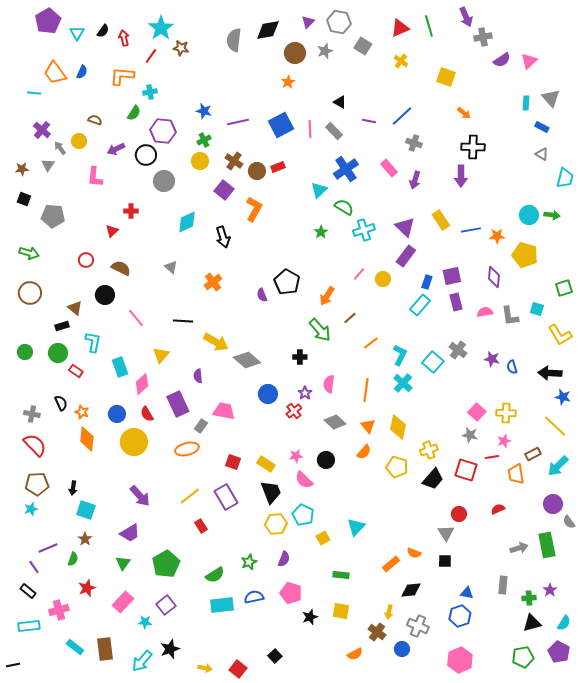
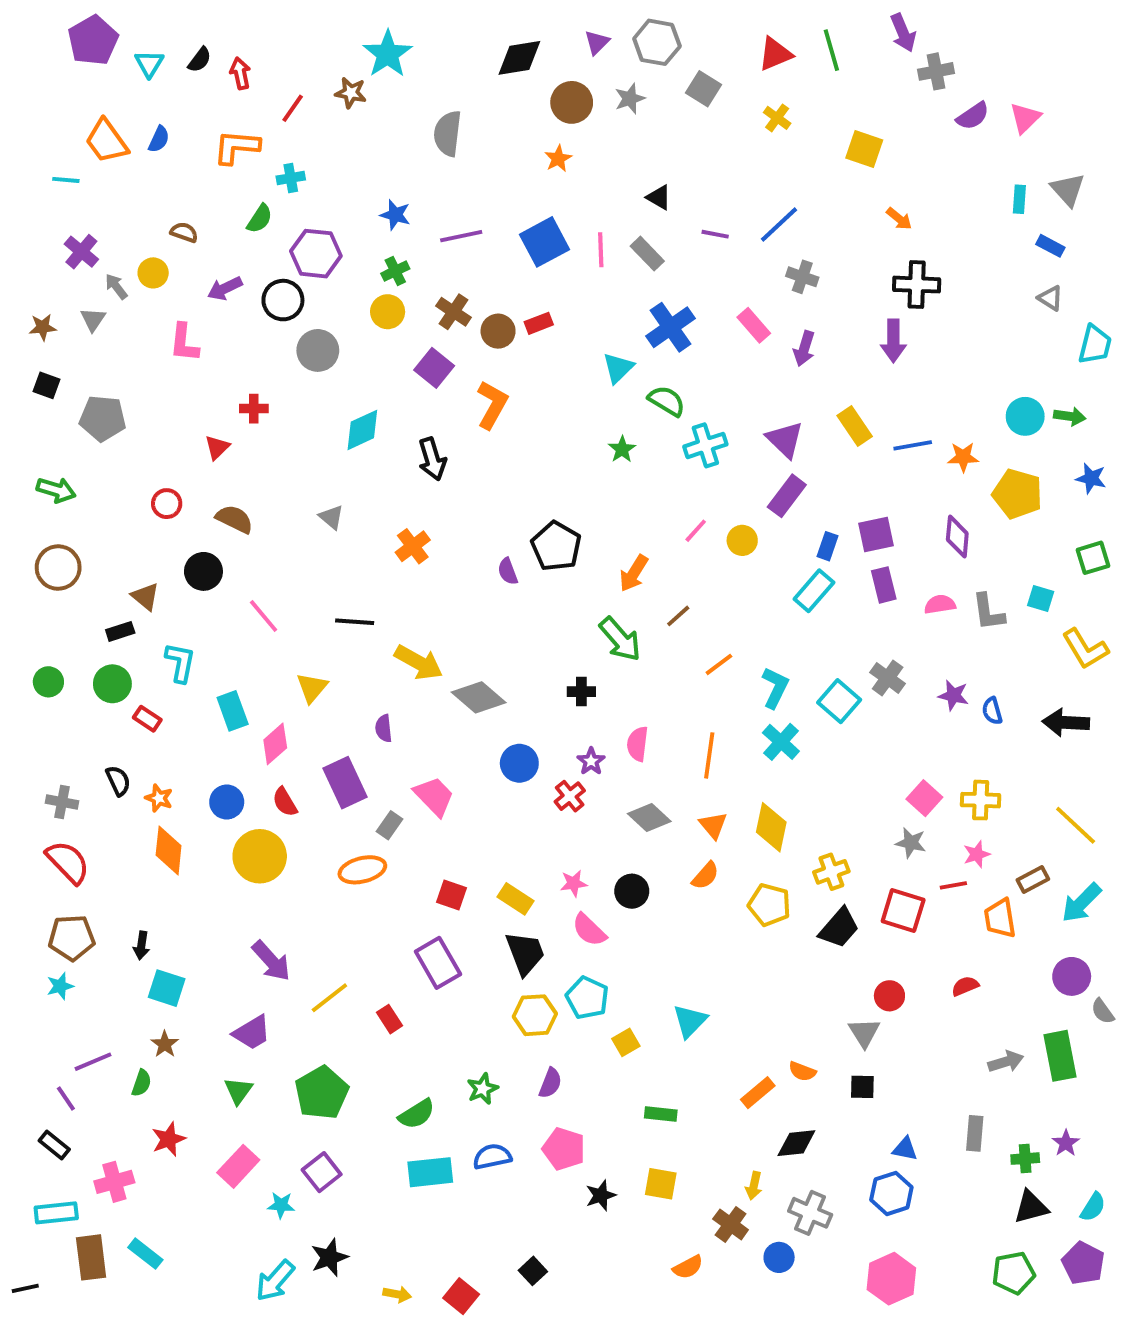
cyan star: (161, 28) -> (388, 54), moved
gray semicircle: (234, 40) -> (448, 133), moved
blue star: (563, 397) -> (1091, 478), moved
pink trapezoid: (224, 411) -> (434, 796), turned 35
yellow line: (190, 496) -> (329, 998), moved
brown rectangle: (105, 649) -> (91, 1257), moved

